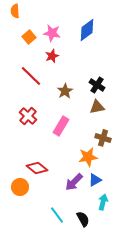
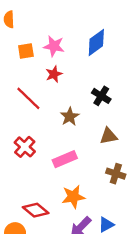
orange square: (29, 37) -> (26, 51), turned 32
black cross: (97, 85) -> (101, 96), moved
pink rectangle: (61, 126) -> (65, 159), turned 36
orange star: (88, 157) -> (73, 197), moved

